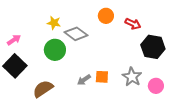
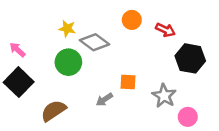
pink arrow: (14, 40) -> (17, 50), turned -104
orange square: (102, 77) -> (128, 82), moved
pink circle: (156, 86) -> (188, 117), moved

